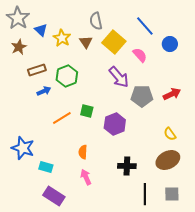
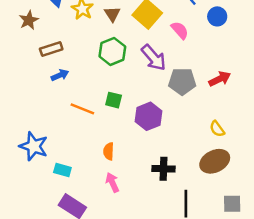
green hexagon: (67, 76) -> (112, 51), moved
orange line: (62, 118) -> (82, 109), turned 54
gray square: (172, 194) -> (232, 204), moved

